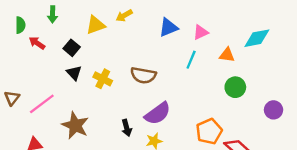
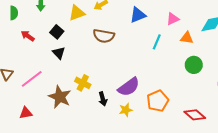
pink triangle: (201, 32) -> (173, 19), moved
red arrow: (37, 43) -> (28, 36), moved
brown semicircle: (143, 75) -> (104, 36), moved
yellow cross: (103, 79) -> (83, 83), moved
orange pentagon: (209, 131) -> (158, 101), moved

